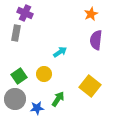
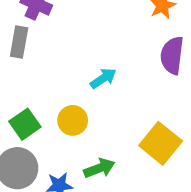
green arrow: (58, 99) -> (99, 168), turned 35

